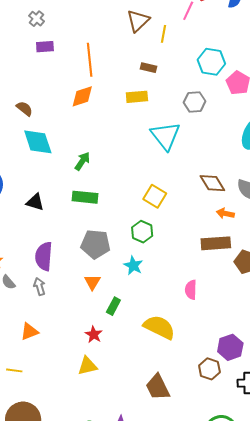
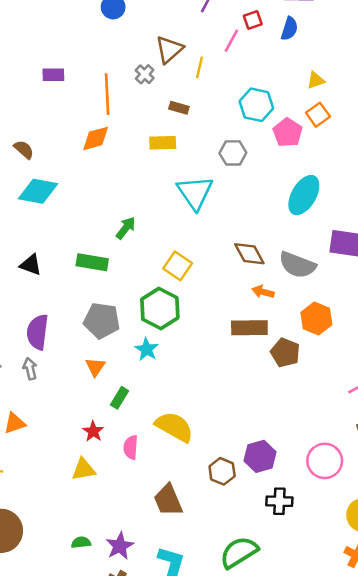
gray cross: (36, 19) -> (145, 74), moved
cyan diamond: (38, 142) -> (38, 191), turned -64
green arrow: (82, 161) -> (126, 228), moved
green hexagon: (142, 232) -> (160, 308), size x1.5
pink semicircle: (191, 290) -> (131, 447), moved
brown hexagon: (209, 369) -> (222, 471), moved

